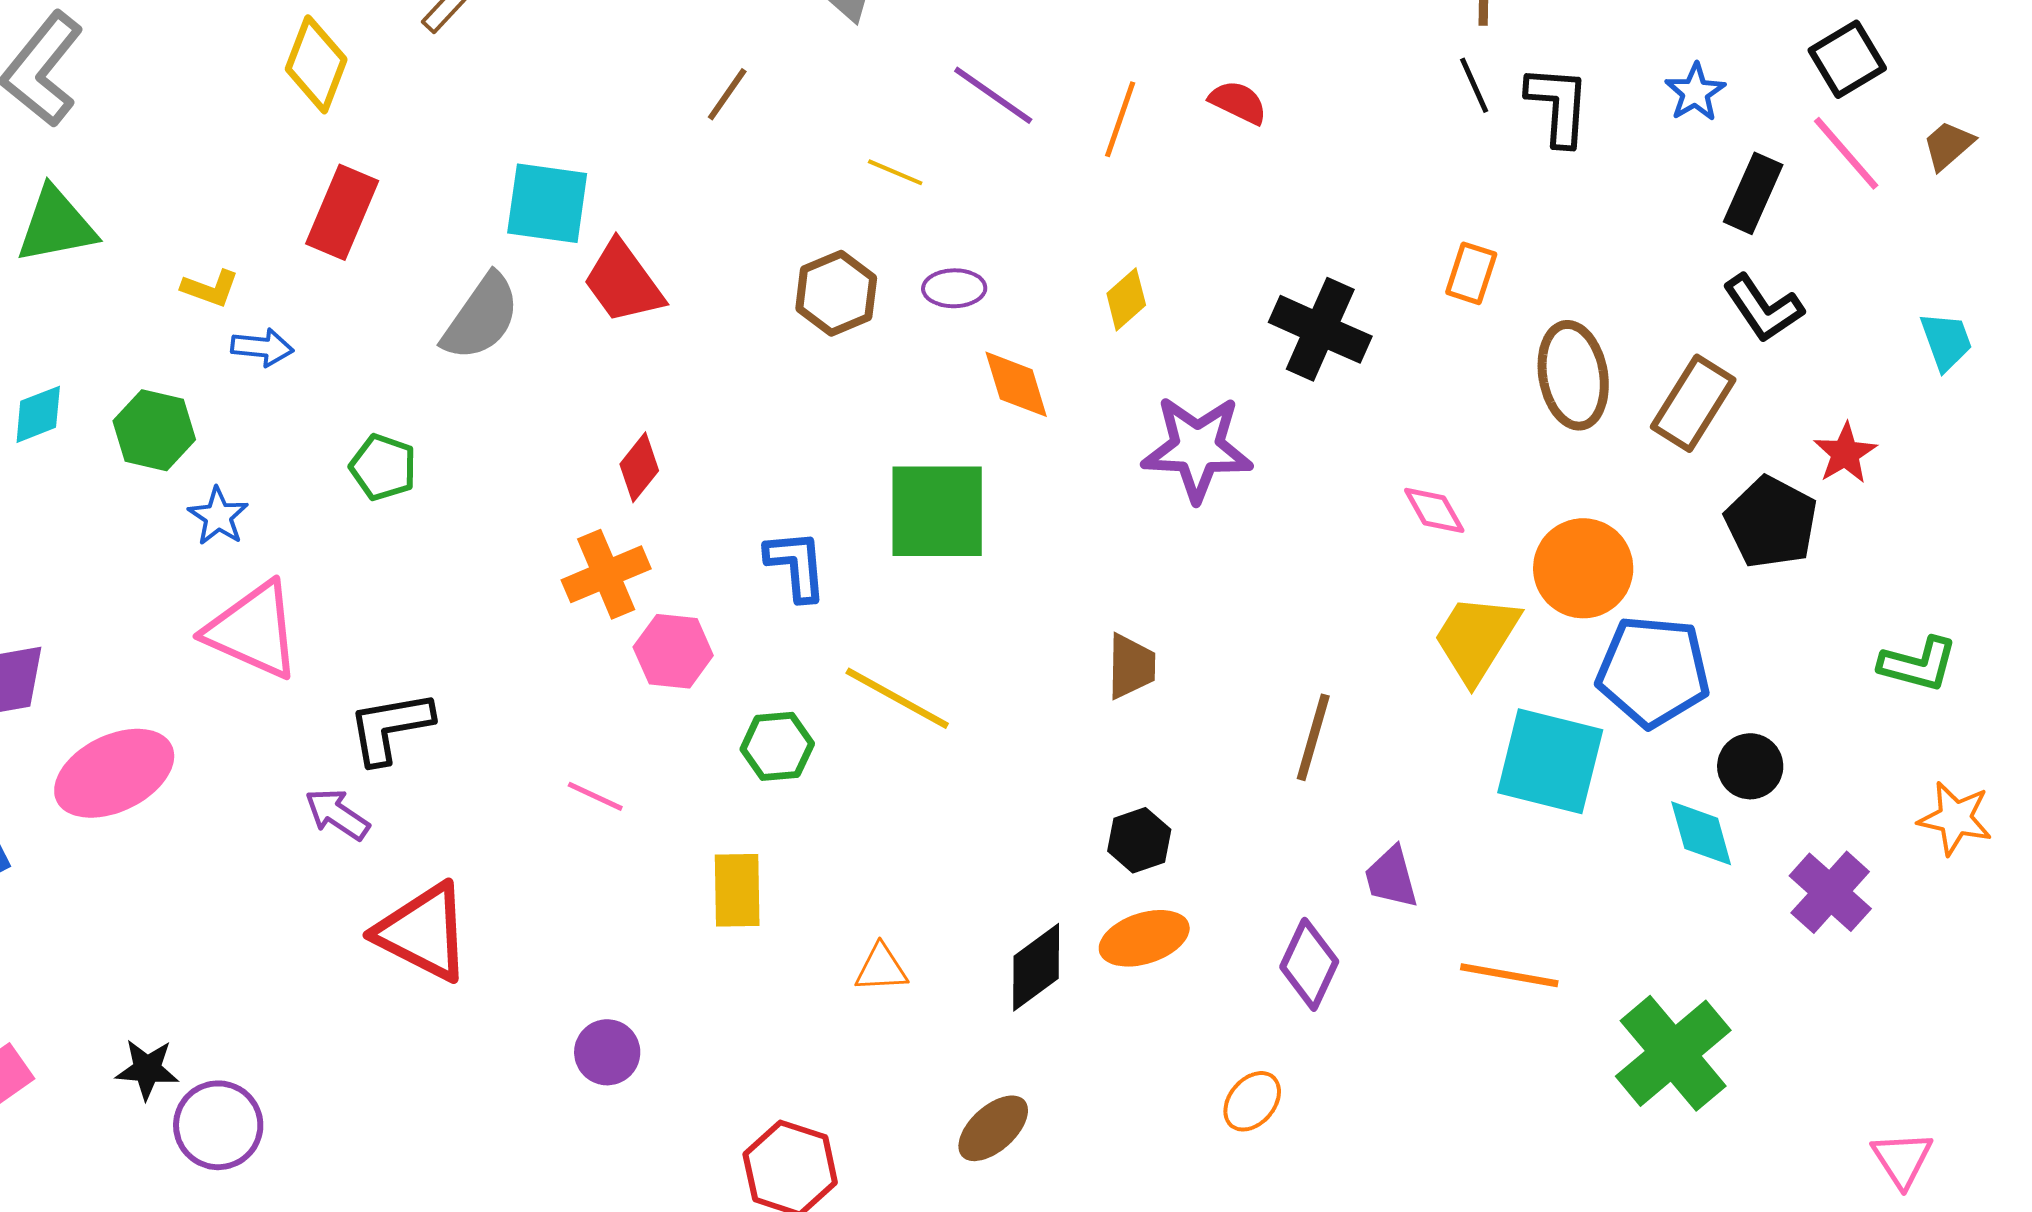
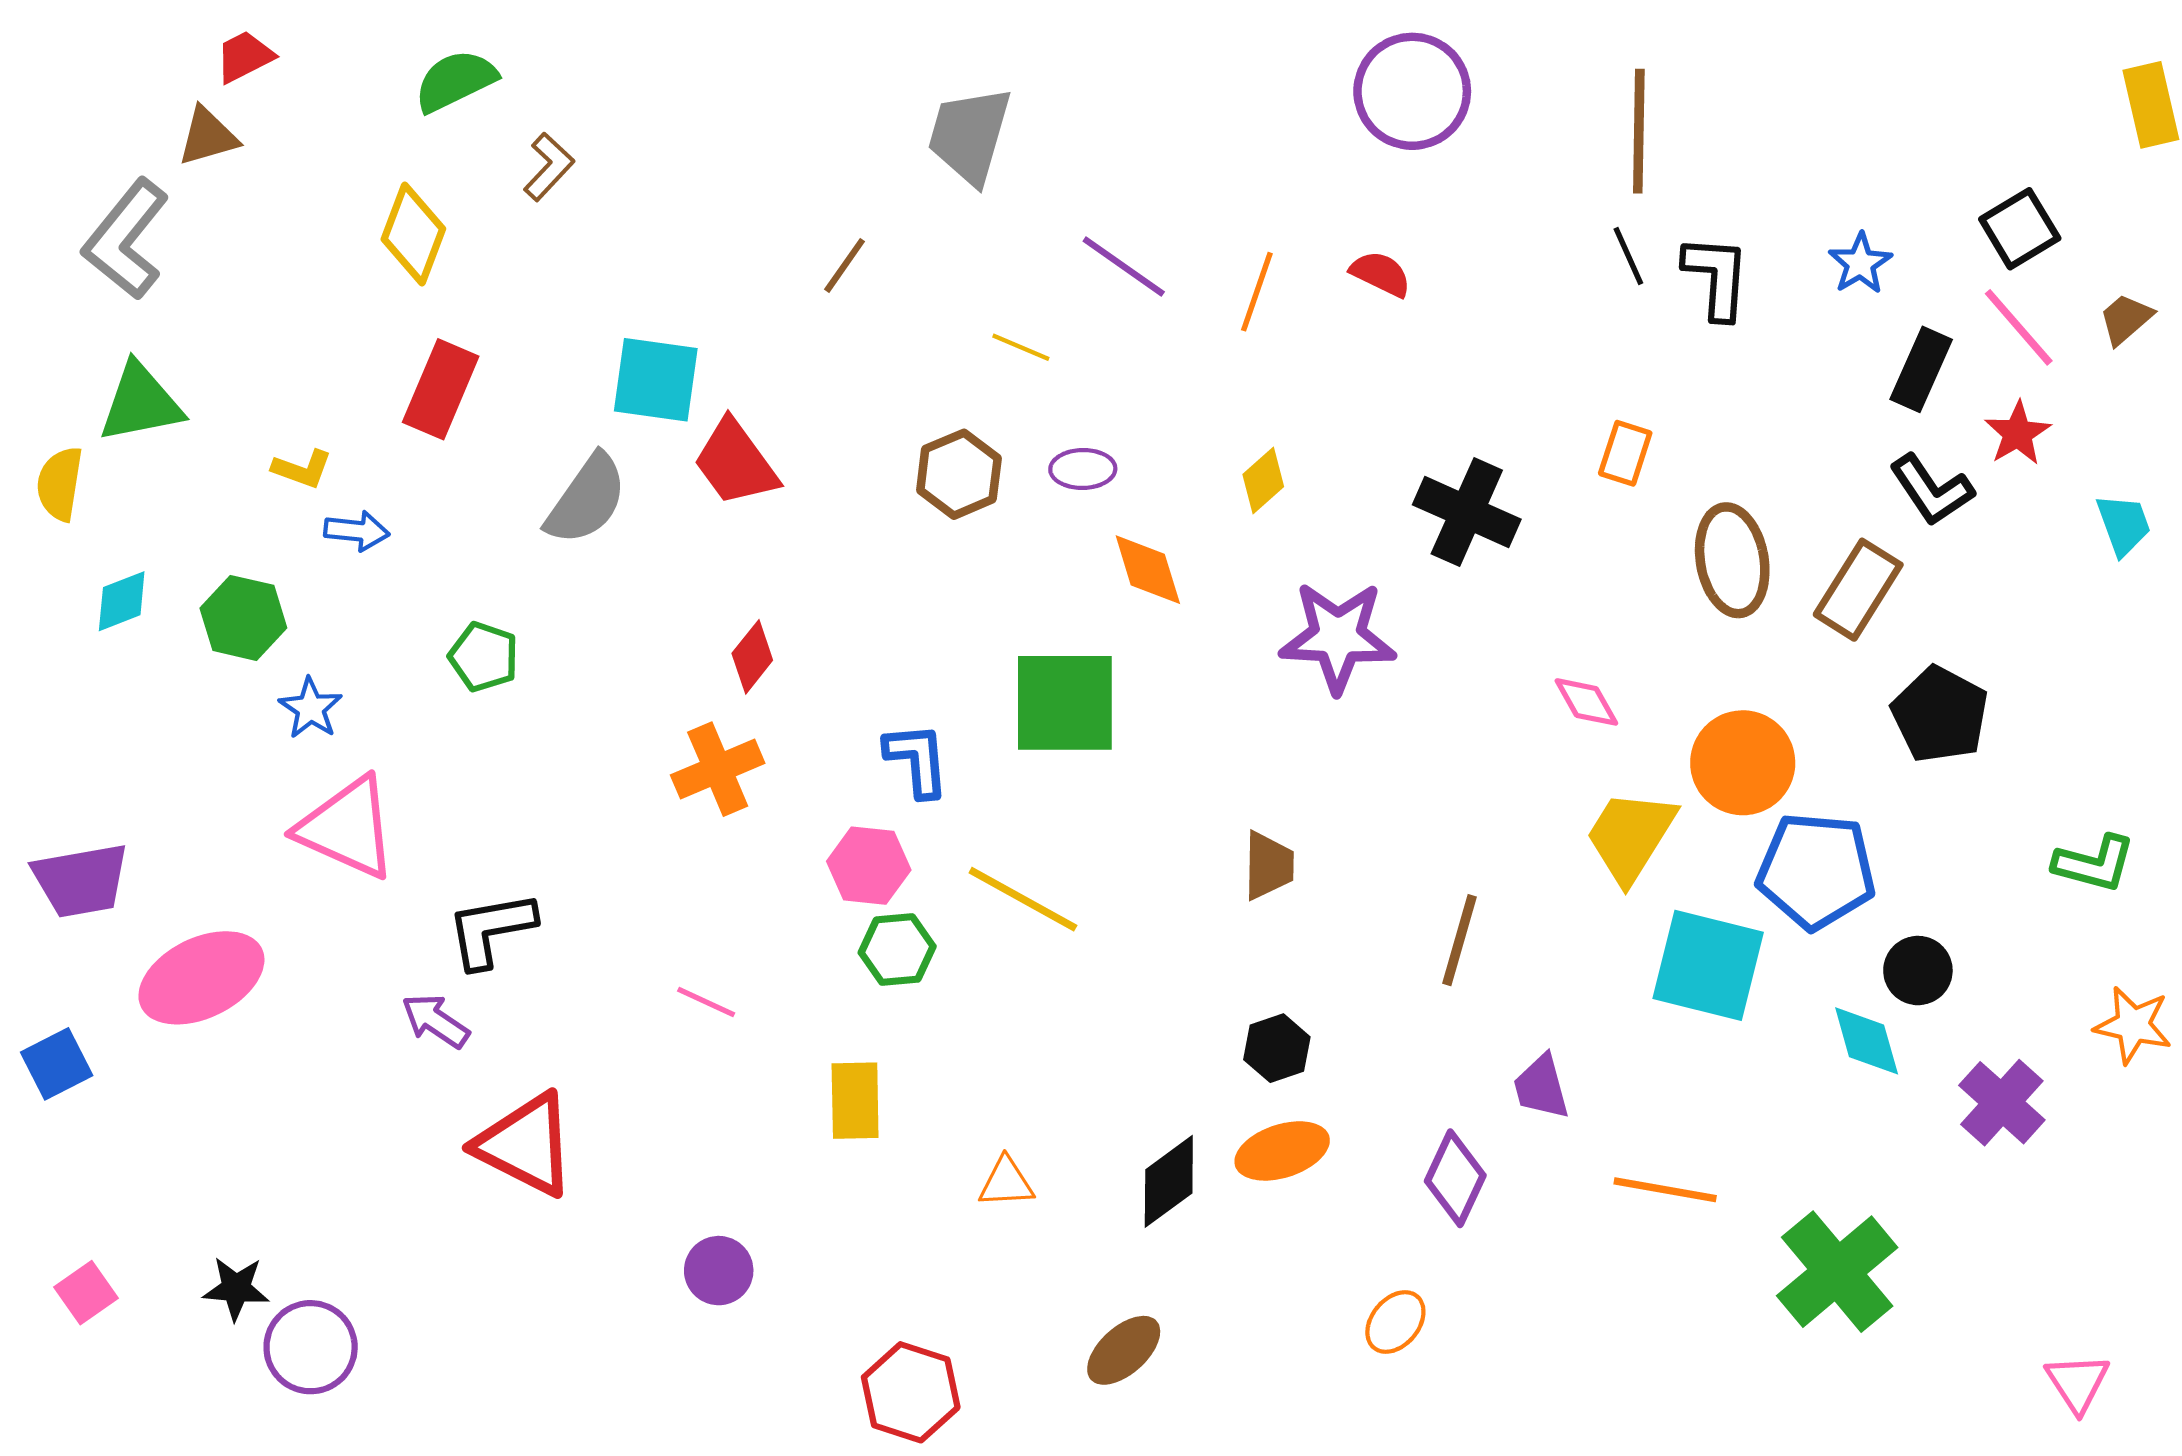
red star: (1845, 453) -> (2018, 433), moved
pink hexagon: (673, 651) -> (869, 866), moved

